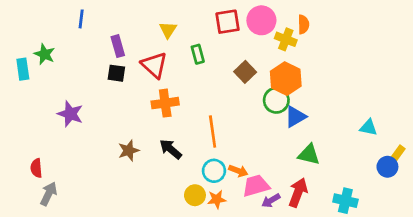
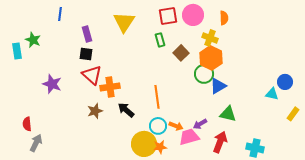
yellow triangle: (168, 30) -> (124, 22), size x1.6
yellow cross: (286, 39) -> (210, 38), moved
green rectangle: (198, 54) -> (160, 40), moved
red triangle: (154, 65) -> (92, 75), moved
orange cross: (165, 103) -> (110, 87), moved
blue circle: (387, 167) -> (285, 82), moved
yellow circle: (195, 195) -> (144, 144), size x1.6
purple arrow: (271, 201) -> (200, 124), moved

